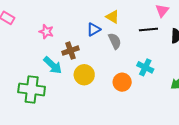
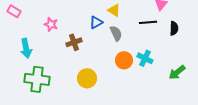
cyan arrow: (53, 65) -> (26, 48), moved, turned 36
yellow circle: (84, 75) -> (87, 78), moved
orange circle: (122, 82) -> (124, 60), moved

